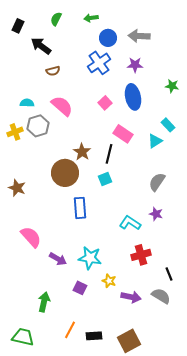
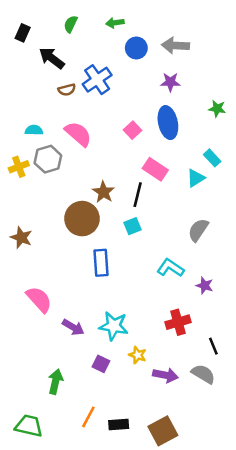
blue cross: (99, 63) -> (97, 80), moved
purple star: (156, 214) -> (205, 286), moved
cyan L-shape: (130, 223) -> (170, 268), moved

